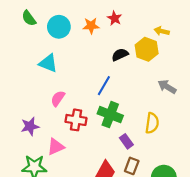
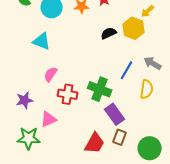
yellow arrow: (162, 31) -> (148, 11), turned -56
blue line: (104, 86) -> (127, 70), moved
yellow semicircle: (152, 123) -> (147, 89), moved
purple rectangle: (126, 141) -> (115, 114), size x1.5

